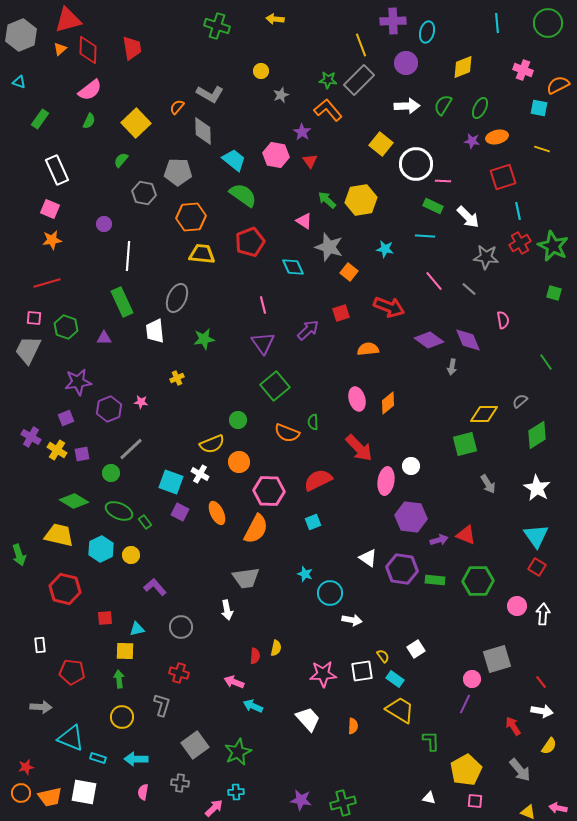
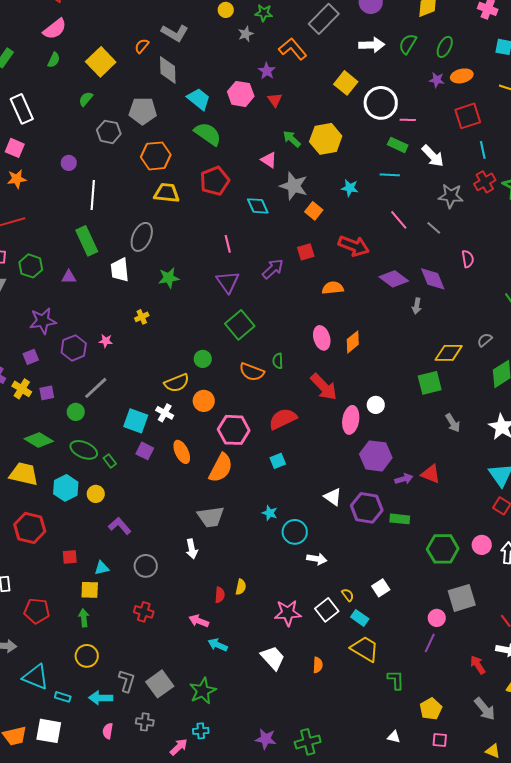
green star: (328, 80) -> (264, 13), moved
green hexagon: (478, 581) -> (443, 549), moved
white square: (362, 671) -> (327, 610), turned -30
gray L-shape: (162, 705) -> (127, 681), moved
yellow pentagon: (466, 770) -> (431, 709), size x0.7

